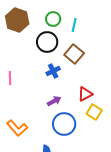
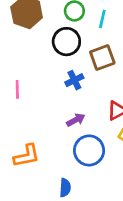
brown square: (74, 54) -> (102, 57), turned 30
orange L-shape: (17, 128) -> (27, 156), turned -60

